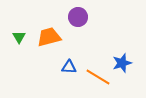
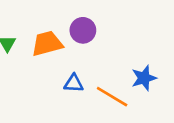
purple circle: (78, 17) -> (83, 30), moved

